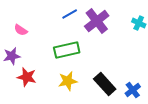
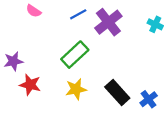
pink semicircle: (21, 30) -> (34, 11), moved
green rectangle: (67, 50) -> (75, 55), turned -30

